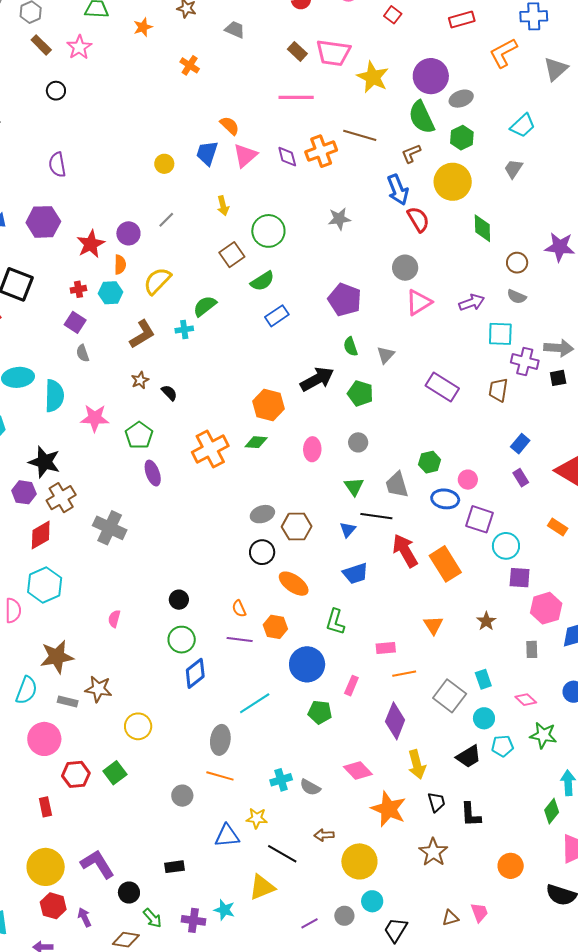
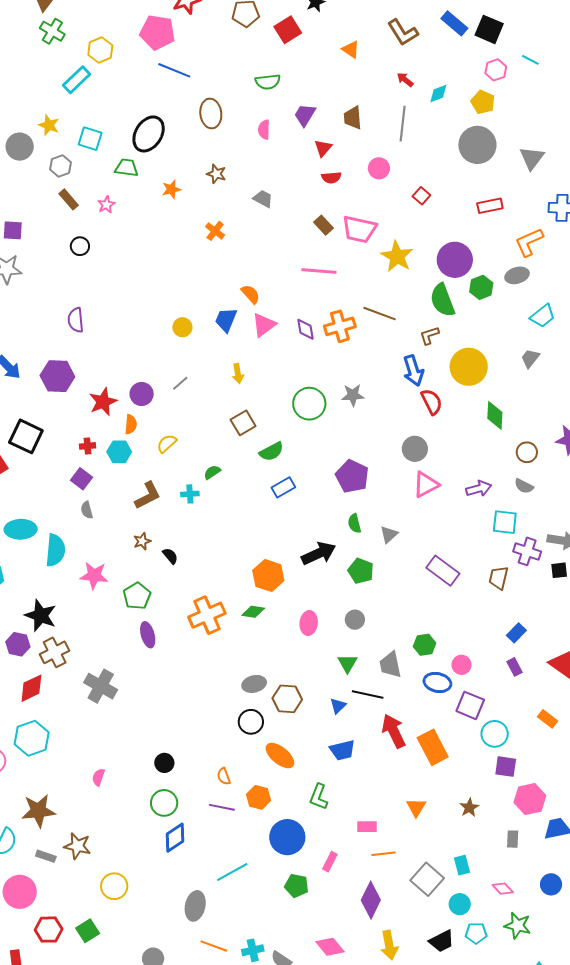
pink star: (79, 47) -> (106, 205), size x0.7
gray ellipse: (461, 99) -> (517, 275), moved
green hexagon: (462, 138) -> (481, 287), moved
green circle: (268, 231) -> (309, 404), moved
yellow semicircle: (157, 281) -> (167, 444), size x0.7
green semicircle: (205, 306) -> (212, 472), size x0.7
orange line: (220, 776) -> (214, 946), moved

